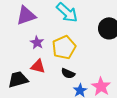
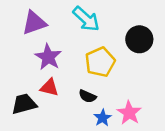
purple star: (37, 42) -> (48, 57), size x1.5
yellow pentagon: (64, 47) -> (100, 62), moved

